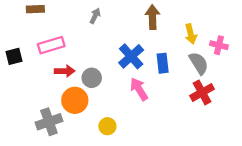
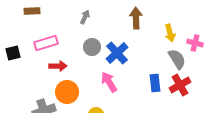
blue rectangle: (163, 63) -> (155, 83), moved
gray circle: (92, 78) -> (92, 47), moved
pink arrow: (139, 89) -> (109, 82), moved

